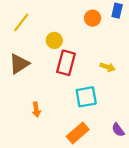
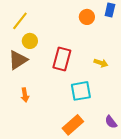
yellow circle: (54, 40) -> (30, 41), moved
orange arrow: (36, 110) -> (25, 95), moved

